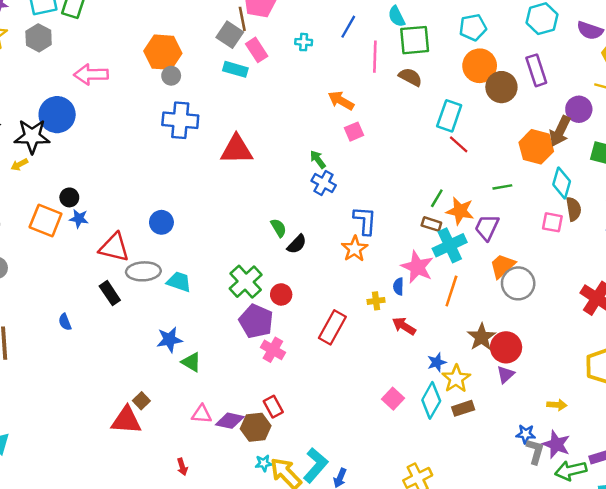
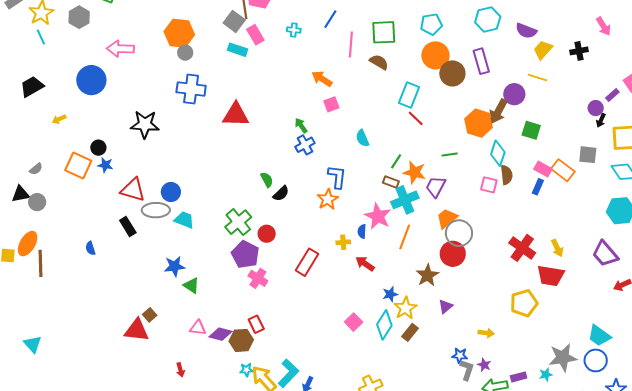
cyan semicircle: (397, 16) -> (362, 138), moved
black star: (32, 136) -> (145, 124), moved
blue cross: (324, 183) -> (305, 145), turned 30
blue circle: (161, 222) -> (171, 192), moved
red circle: (506, 347) -> (453, 254), moved
brown rectangle: (463, 408) -> (410, 332), turned -36
purple star: (556, 444) -> (484, 365), size x0.6

